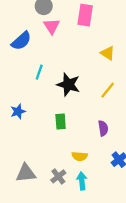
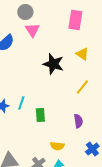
pink rectangle: (85, 15) -> (75, 20), moved
cyan line: (39, 72) -> (21, 103), moved
black star: (68, 85) -> (53, 64), moved

